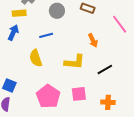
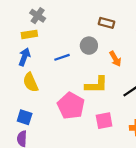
gray circle: (57, 11) -> (89, 46), moved
yellow semicircle: (36, 58) -> (31, 82), moved
pink pentagon: (48, 96) -> (71, 106), moved

